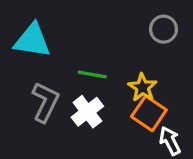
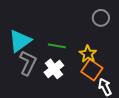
cyan triangle: (32, 40) -> (20, 41), moved, turned -45

